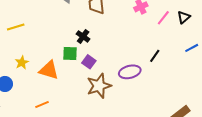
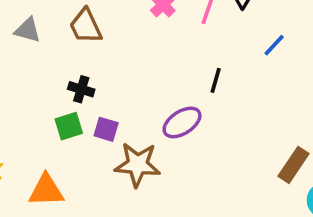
orange triangle: (49, 70) -> (46, 190), moved
brown star: (99, 86) -> (137, 165), turned -30

